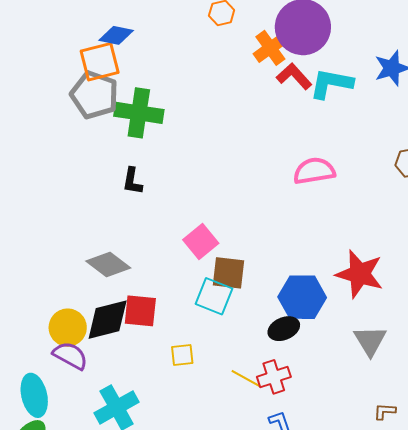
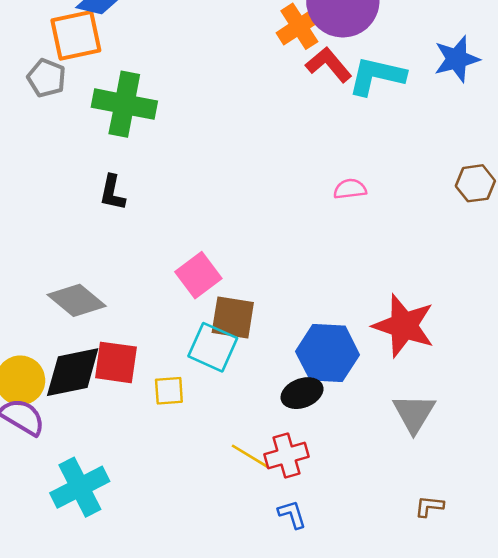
gray pentagon: (94, 95) -> (46, 78), moved, size x0.6
pink semicircle: (314, 171) -> (350, 189), size x0.6
yellow square: (182, 355) -> (169, 391), moved

